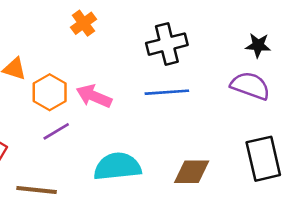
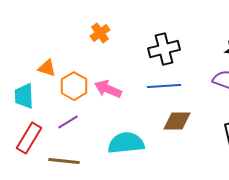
purple line: (56, 131) -> (68, 122), moved
brown diamond: (192, 172) -> (177, 121), moved

